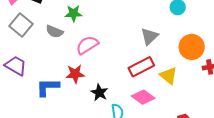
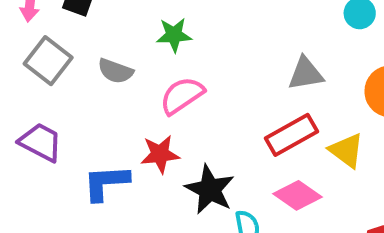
green star: (73, 13) -> (174, 35), moved
gray triangle: (149, 36) -> (306, 74), turned 36
black star: (99, 93) -> (210, 190), size x1.4

